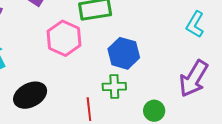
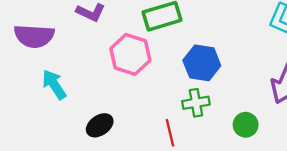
black ellipse: (30, 95) -> (100, 125), size x0.7

